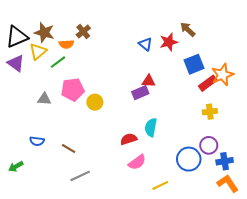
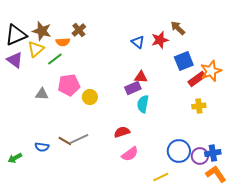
cyan semicircle: (151, 127) -> (143, 104), moved
blue semicircle: (37, 141) -> (42, 147), moved
purple circle: (209, 145) -> (200, 156), moved
gray line: (80, 176) -> (79, 139), moved
yellow line: (160, 185) -> (161, 177), moved

